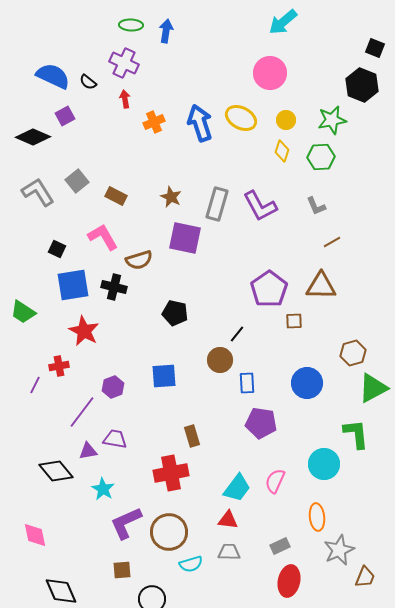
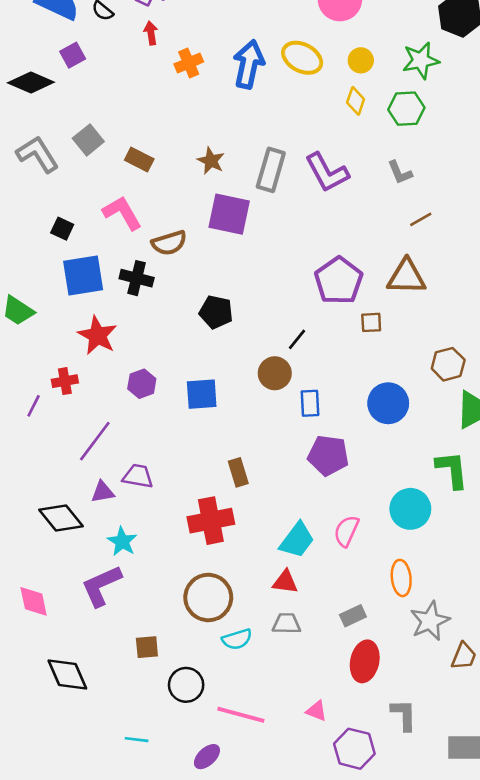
blue arrow: (200, 123) -> (249, 64), turned 30
purple hexagon: (113, 387) -> (142, 384), moved
purple L-shape: (126, 523) -> (101, 586), moved

